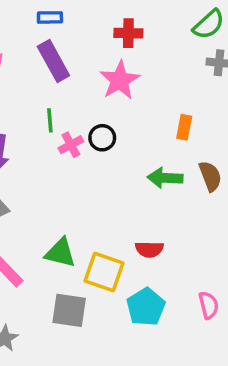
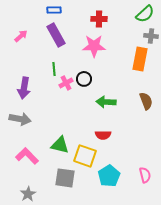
pink star: (120, 80) -> (94, 46), turned 30
orange rectangle: (184, 127) -> (140, 59), moved, size x1.6
green arrow: (165, 178) -> (106, 102), moved
red semicircle: (149, 249) -> (103, 135), moved

